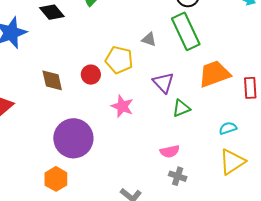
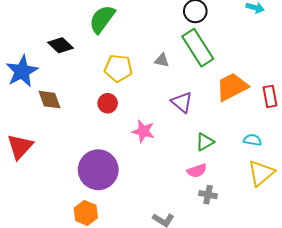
yellow pentagon: (119, 60) -> (118, 68), moved
brown diamond: (52, 80) -> (50, 100), moved
green triangle: (181, 108) -> (205, 142), moved
cyan semicircle: (228, 128) -> (253, 140), turned 36

